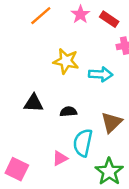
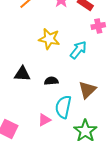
cyan arrow: (101, 74) -> (78, 50), turned -54

